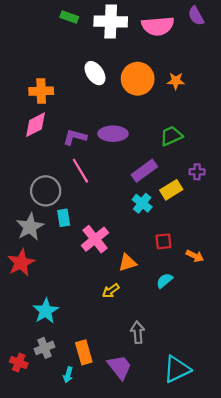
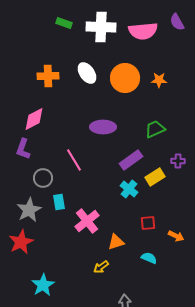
orange cross: (41, 91) -> (48, 76), moved
purple L-shape: (75, 137) -> (23, 149), moved, turned -85
gray circle: (46, 191) -> (43, 178), size x0.7
cyan semicircle: (165, 281) -> (149, 258), turned 63

